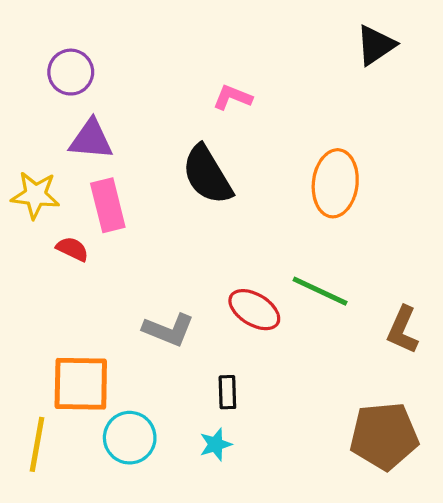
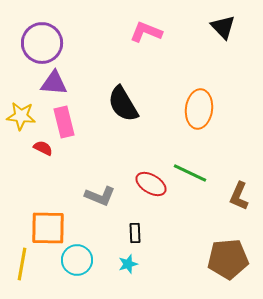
black triangle: (376, 45) -> (223, 27), turned -40
purple circle: (71, 72) -> (42, 43), size x1.5
pink L-shape: (232, 97) -> (146, 32), moved, size x1.4

